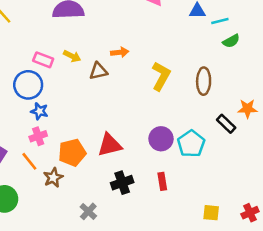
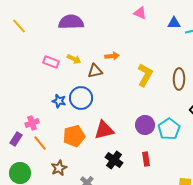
blue circle: (28, 85) -> (81, 98), moved
blue star: (39, 111) -> (59, 101), moved
pink cross: (38, 136) -> (32, 123), moved
brown star: (53, 178) -> (59, 168), moved
black cross: (122, 183) -> (114, 160), turned -36

